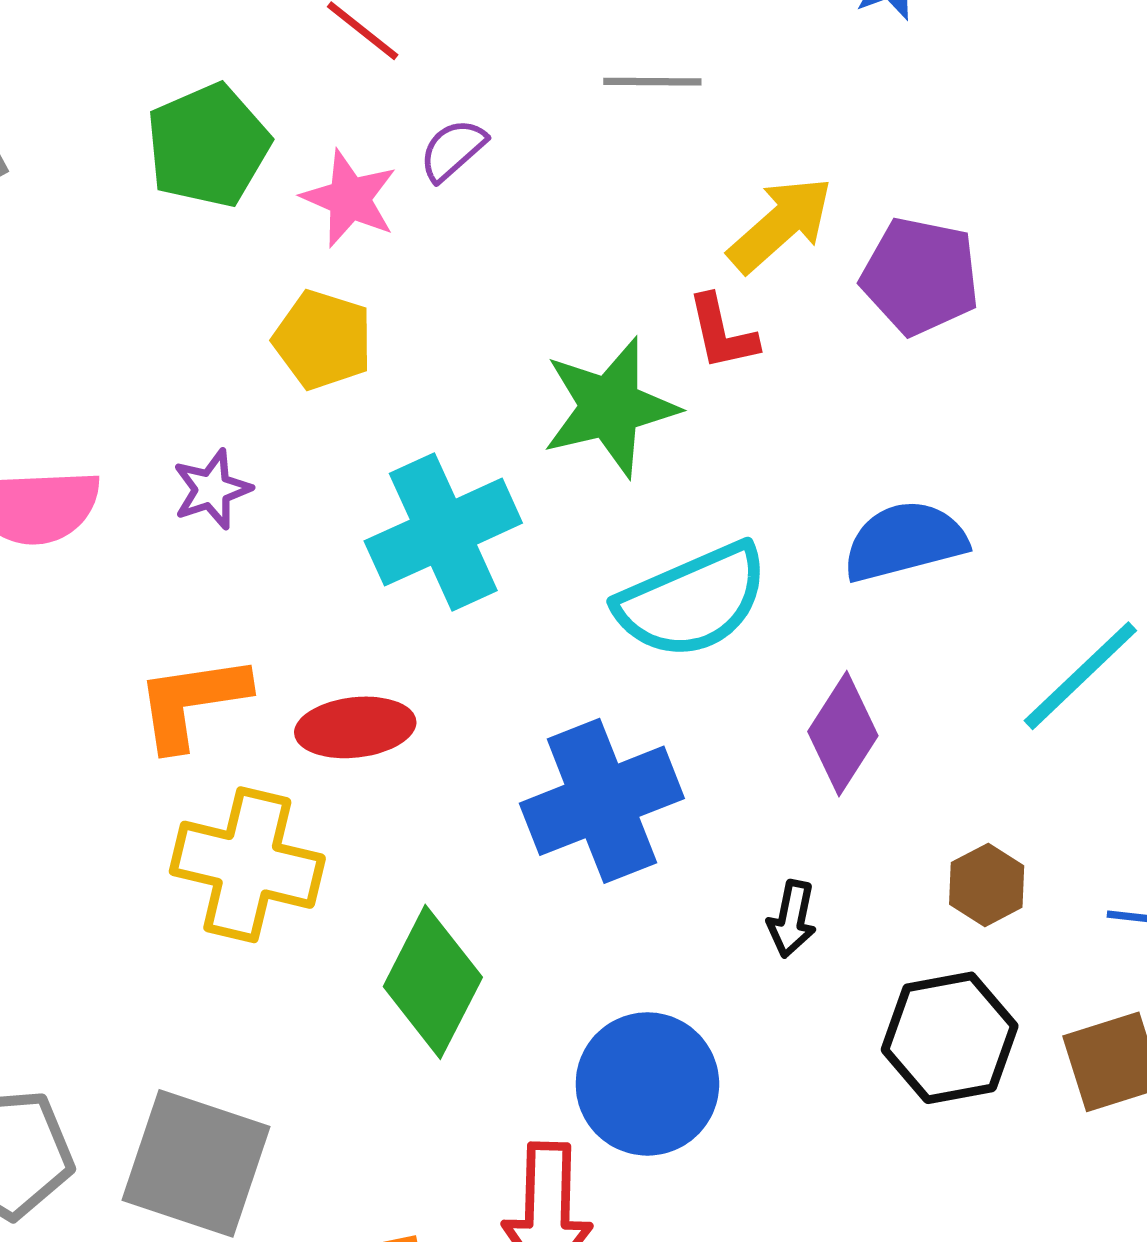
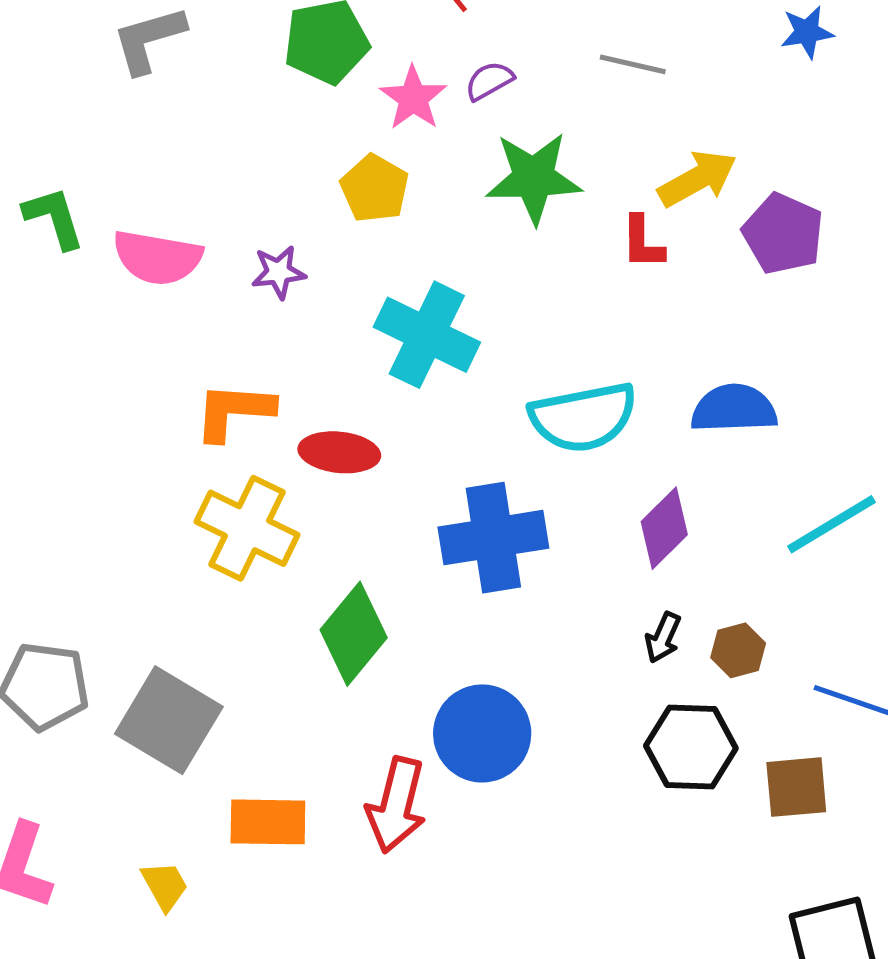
green star: (610, 407) -> (534, 178), moved
cyan cross: (443, 532) -> (427, 335), turned 38
black arrow: (792, 919) -> (663, 638), moved

